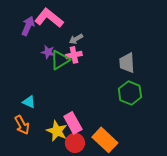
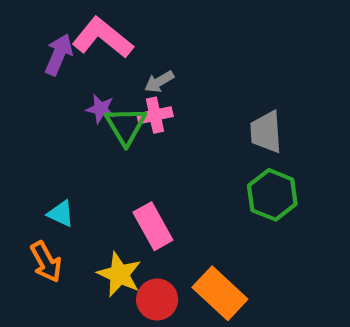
green triangle: (60, 60) -> (126, 126), turned -30
pink rectangle: (73, 123) -> (153, 226), moved

